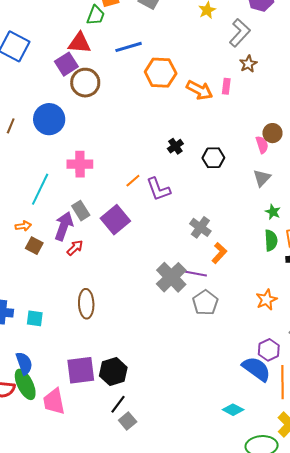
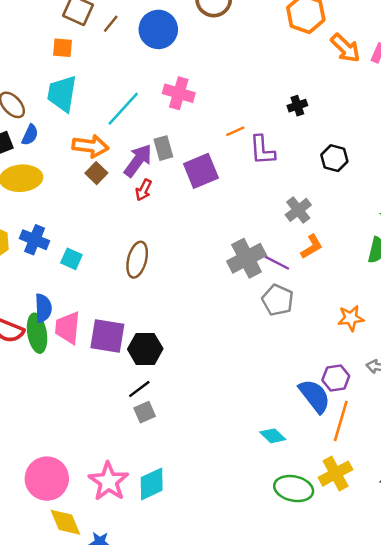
black hexagon: (213, 158) -> (334, 158), moved
orange arrow: (23, 226) -> (90, 146), size x1.8
red arrow: (75, 248) -> (144, 190), turned 144
gray pentagon: (205, 303) -> (278, 300), turned -30
pink trapezoid: (54, 401) -> (68, 328), moved

